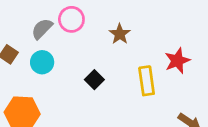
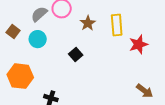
brown star: (120, 34) -> (88, 23), moved
yellow rectangle: (147, 81) -> (117, 25), moved

